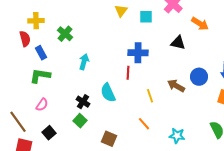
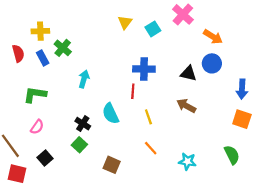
cyan square: (146, 17) -> (153, 29), turned -32
yellow cross: (36, 21) -> (40, 31), moved
black triangle: (178, 43) -> (188, 73), moved
blue rectangle: (41, 53) -> (43, 58), moved
blue circle: (199, 77) -> (212, 63), moved
yellow line: (150, 96) -> (148, 117), moved

